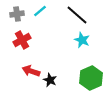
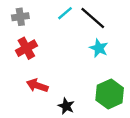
cyan line: (40, 11) -> (65, 13), moved
black star: (50, 80) -> (66, 106), moved

